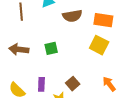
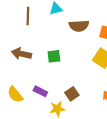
purple rectangle: (41, 84) -> (40, 91), turned -72

